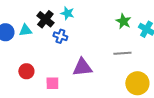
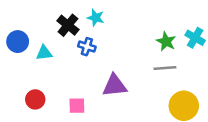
green star: (123, 21) -> (166, 42), moved
cyan triangle: (25, 30) -> (44, 53), moved
red circle: (26, 71) -> (35, 99), moved

